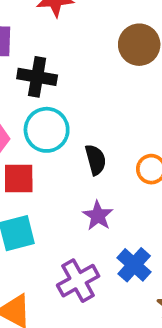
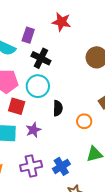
purple star: (98, 216) -> (33, 130), moved

